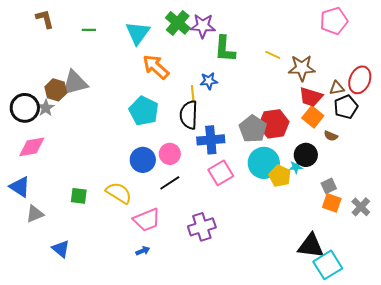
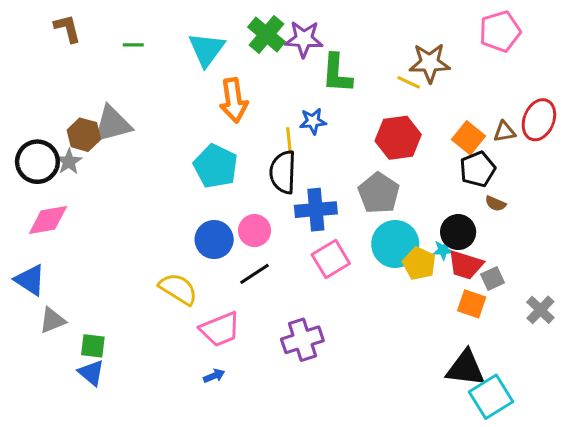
orange arrow: (156, 67) -> (234, 100), turned -140
brown star: (302, 68) -> (430, 63), moved
red trapezoid: (311, 97) -> (466, 265), moved
black pentagon: (346, 107) -> (478, 169), moved
orange square: (313, 117) -> (469, 138), moved
red hexagon: (274, 124) -> (398, 138), moved
green square: (79, 196) -> (93, 346), moved
orange square: (332, 203) -> (472, 304), moved

